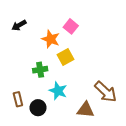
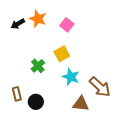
orange star: (51, 39) -> (38, 19), moved
green cross: (40, 70) -> (38, 66), turned -32
cyan star: (58, 91) -> (71, 77), moved

